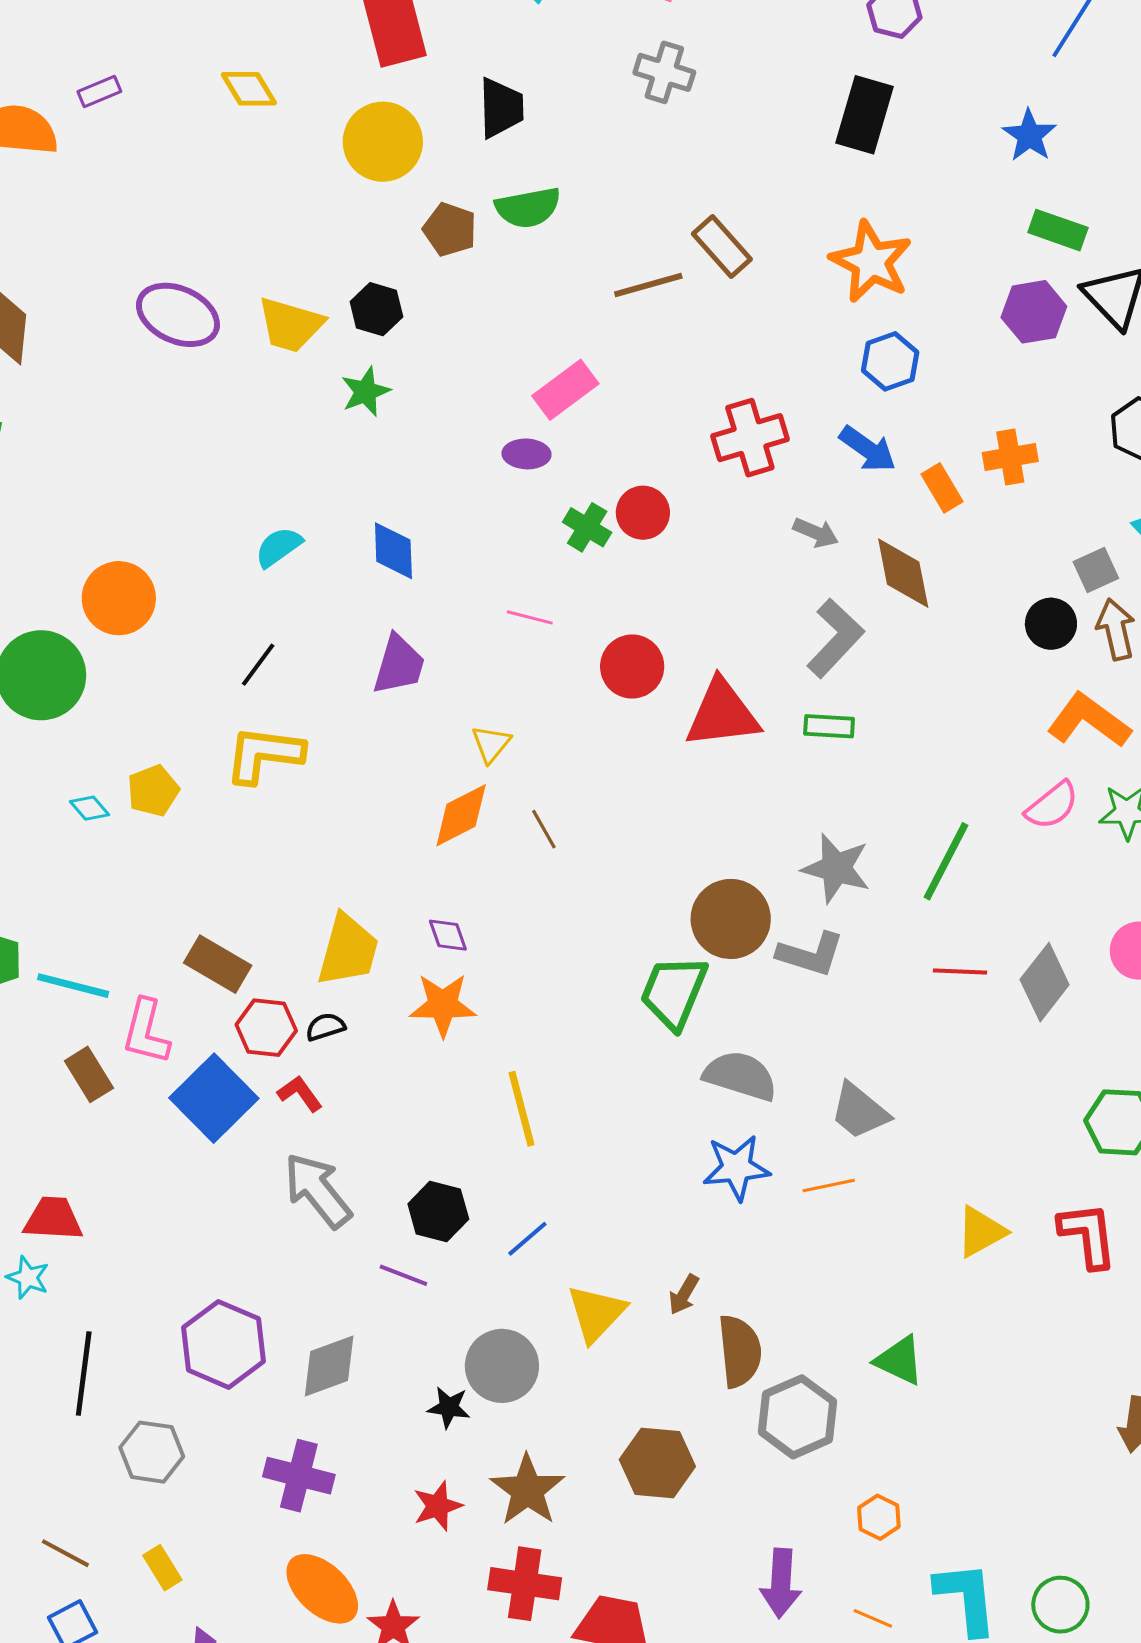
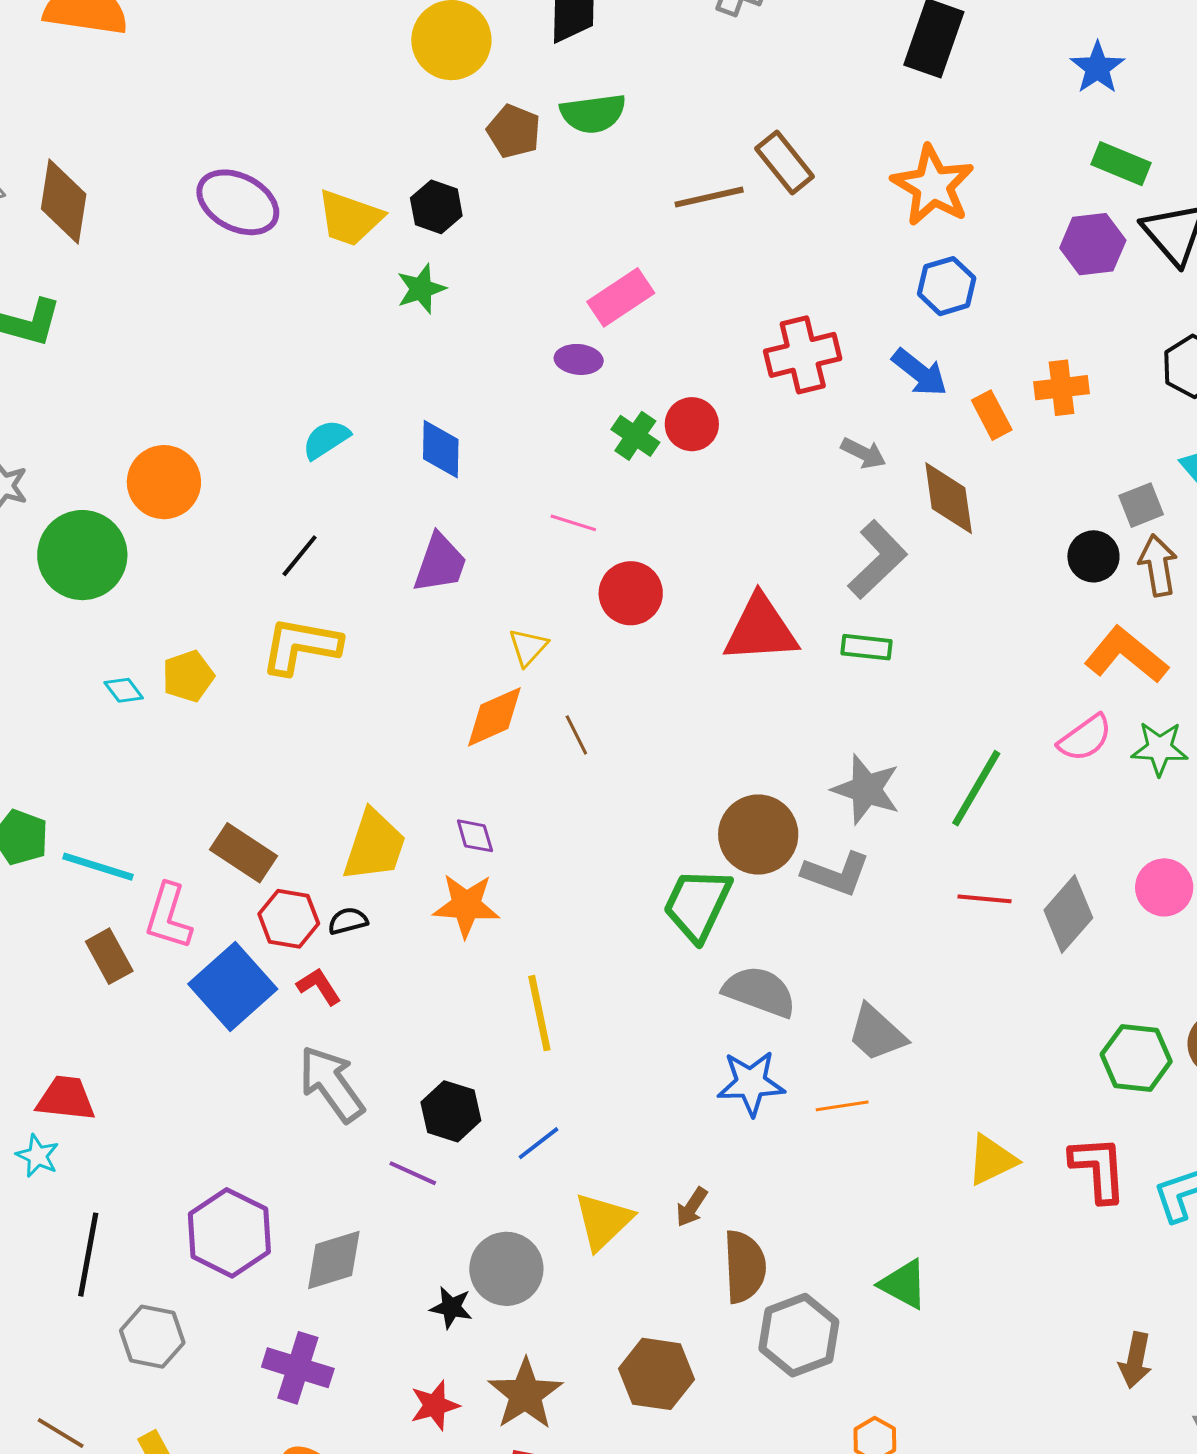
red circle: (632, 667) -> (631, 593), moved

